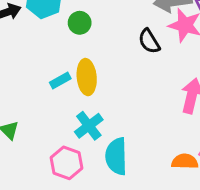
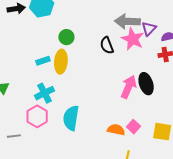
green circle: (80, 23) -> (66, 37), moved
cyan cross: (89, 126) -> (45, 93), moved

